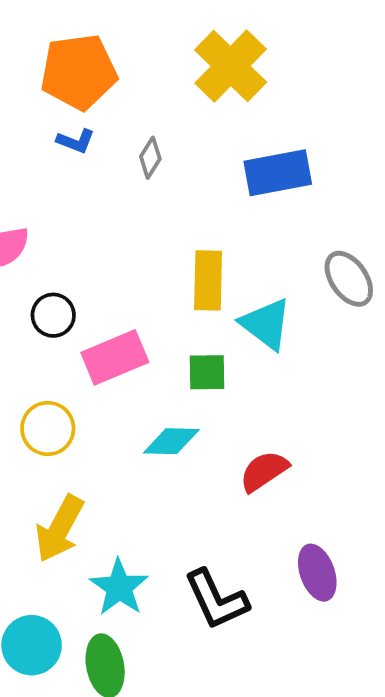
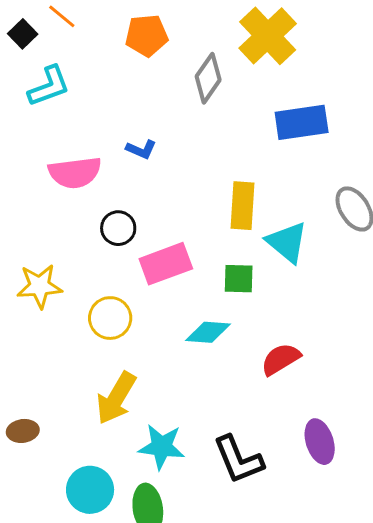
orange pentagon: (79, 72) -> (147, 35), size x0.7
blue L-shape: (76, 141) -> (141, 149), moved
gray diamond: (150, 158) -> (208, 78), moved, size x1.5
cyan star: (119, 587) -> (162, 447), turned -30

